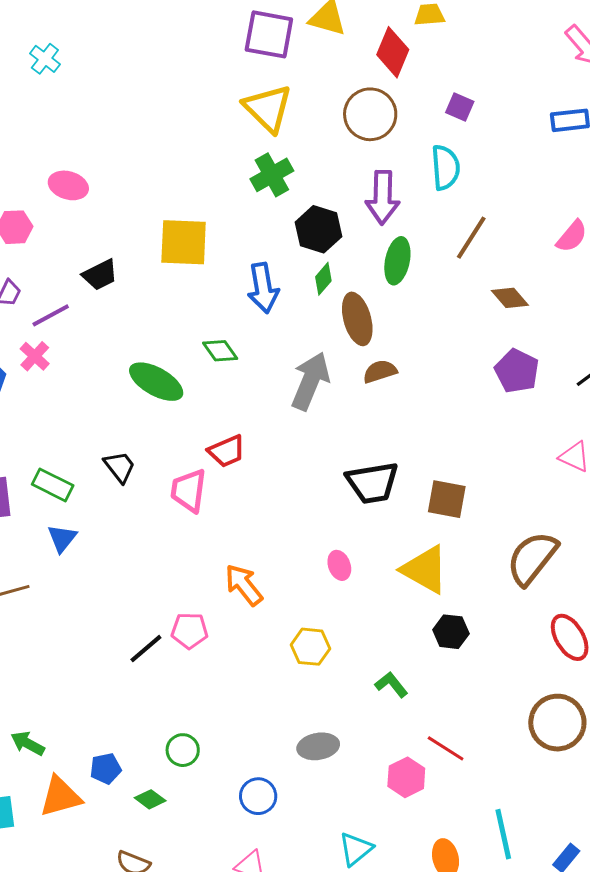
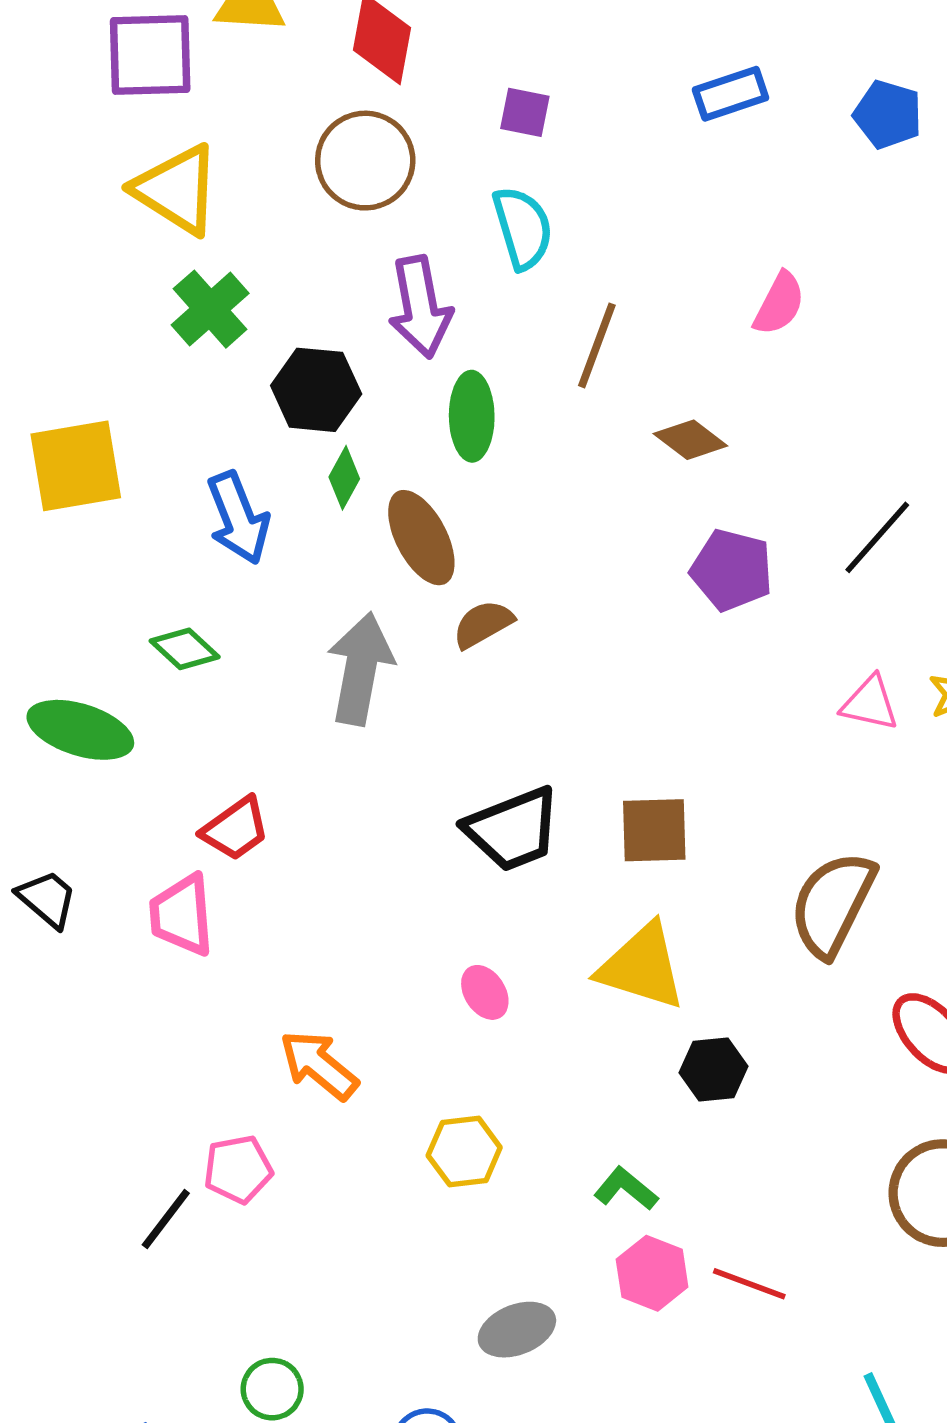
pink hexagon: (406, 777) -> (652, 1273), moved

